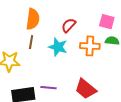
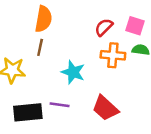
red semicircle: (69, 25) -> (104, 27), moved
cyan star: (58, 47) -> (73, 72), moved

